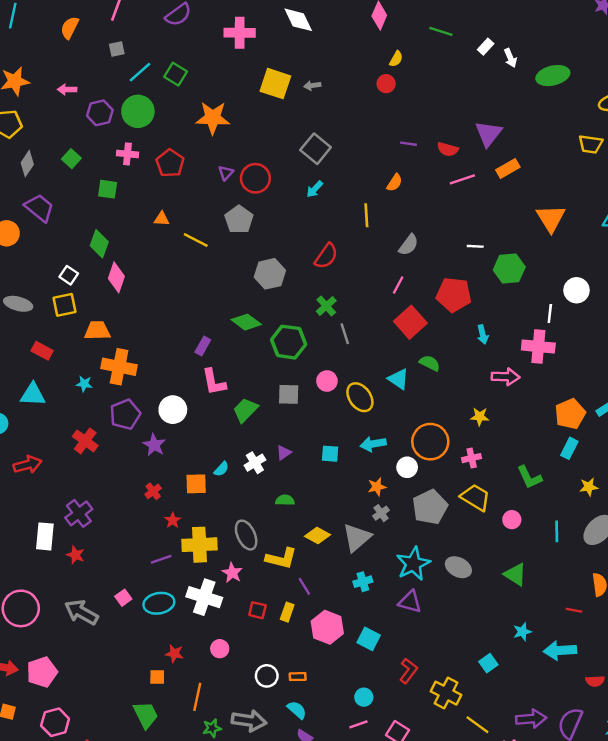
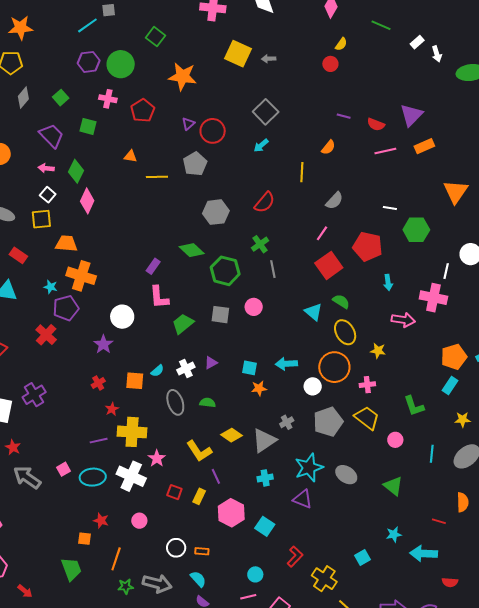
cyan line: (140, 72) -> (87, 25), moved
pink arrow: (67, 90) -> (46, 168), moved
purple trapezoid: (39, 208) -> (52, 136), moved
yellow line: (196, 240) -> (157, 177), turned -35
yellow ellipse: (360, 397) -> (345, 332), moved
purple pentagon: (125, 414) -> (66, 308), moved
orange star: (377, 487) -> (259, 388), moved
gray ellipse: (246, 535) -> (175, 402), moved
red star: (76, 555) -> (13, 447), moved
yellow L-shape: (281, 558) -> (199, 451), turned 36

